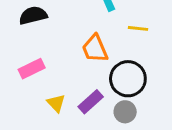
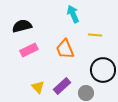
pink rectangle: (32, 69) -> (29, 50), moved
black circle: (128, 79) -> (103, 70), moved

